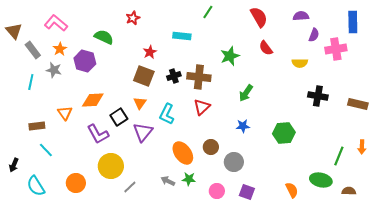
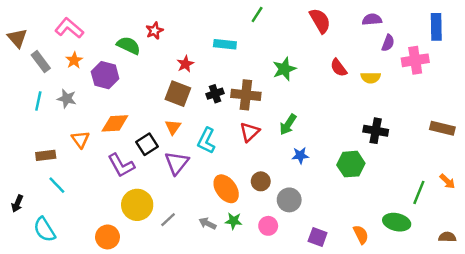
red star: (133, 18) -> (154, 31), moved
red semicircle: (266, 48) -> (339, 68), moved
gray star: (54, 70) -> (67, 99), moved
green arrow: (246, 93) -> (288, 125), moved
black cross: (318, 96) -> (376, 131), moved
orange arrow: (362, 147) -> (447, 181), turned -48
orange circle: (76, 183) -> (108, 237), moved
gray line: (130, 187) -> (168, 220), moved
pink circle: (217, 191) -> (268, 226), moved
brown semicircle: (349, 191) -> (447, 237), moved
purple square: (247, 192) -> (318, 237), moved

